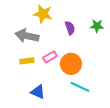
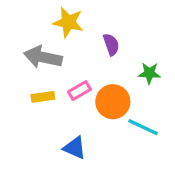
green star: (97, 26) -> (149, 73), moved
cyan line: (80, 87) -> (143, 127), moved
blue triangle: (38, 92) -> (75, 148), moved

